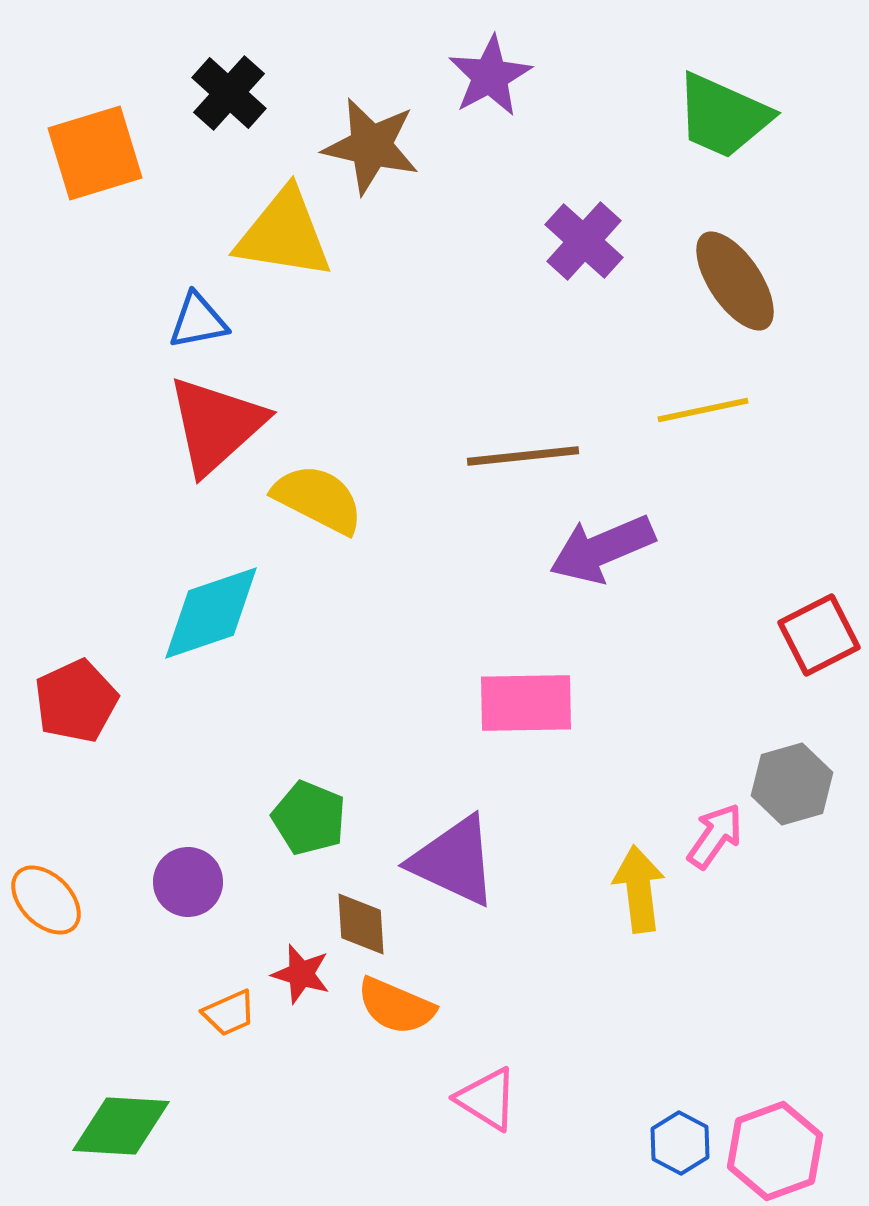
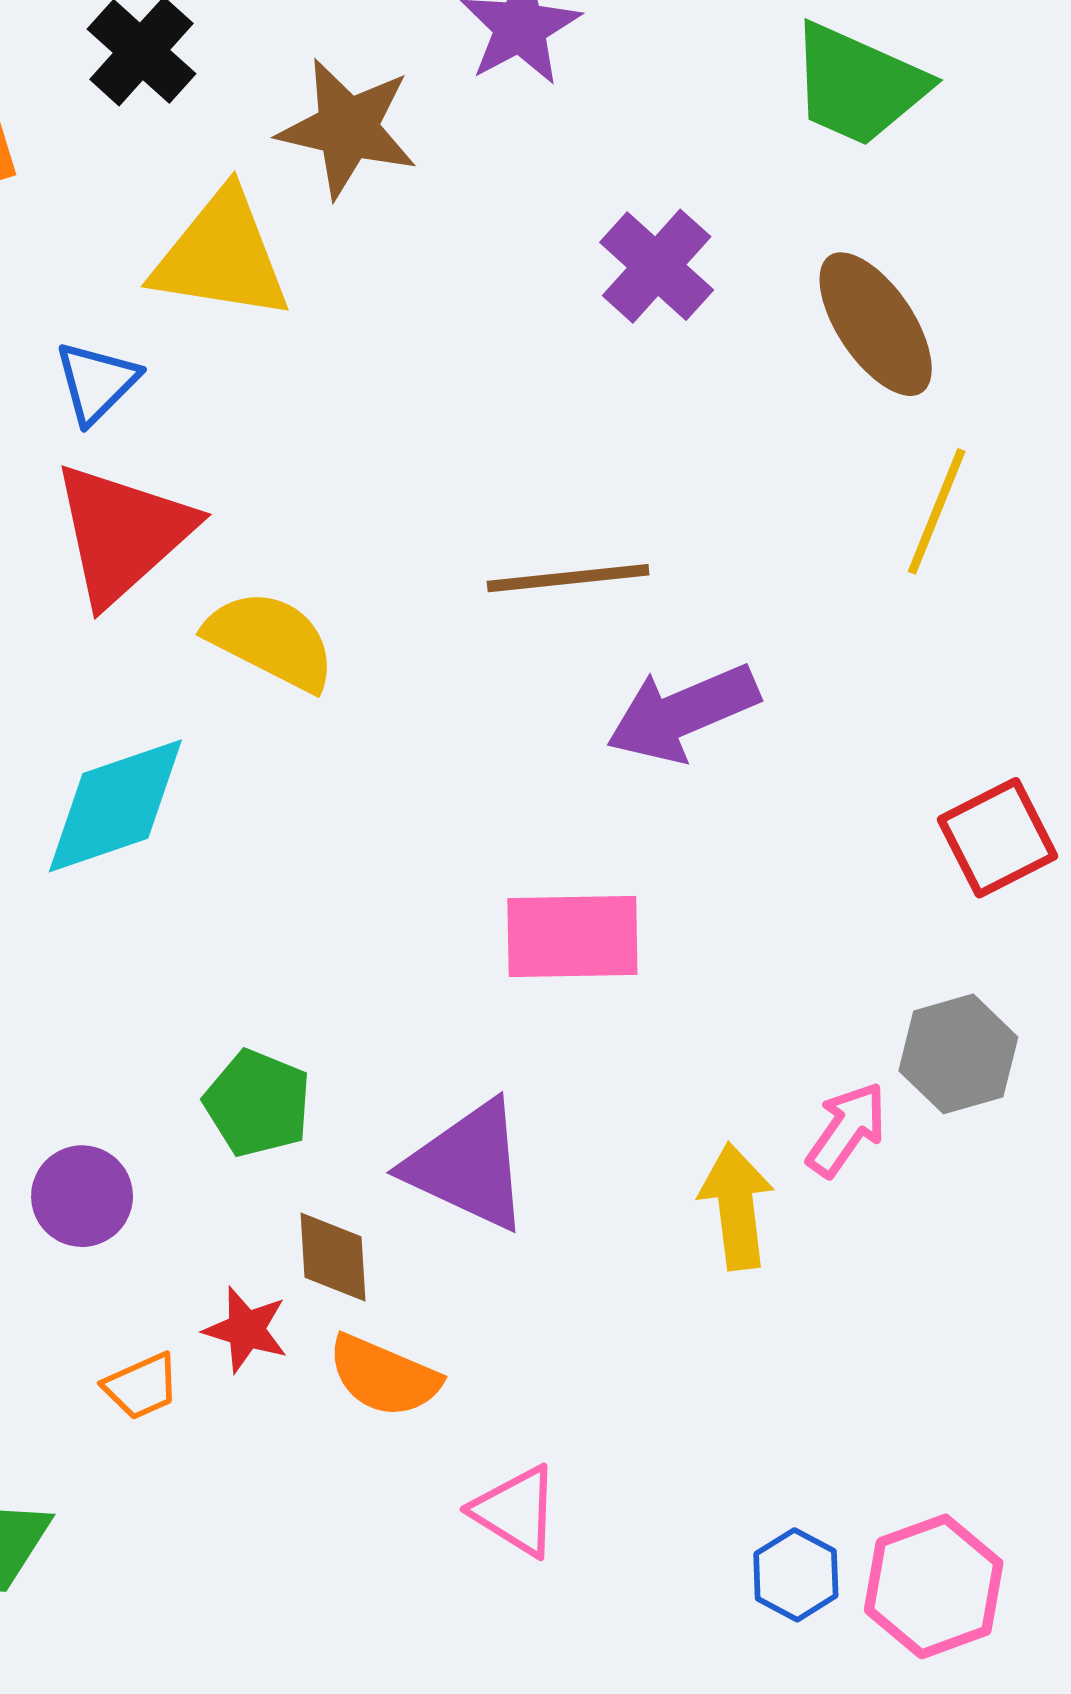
blue triangle: (198, 321) -> (97, 382), turned -34
yellow line: (703, 410) -> (937, 511), moved, turned -56

